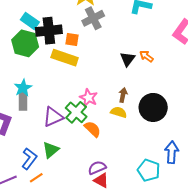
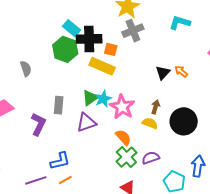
cyan star: (23, 88) -> (103, 99), moved
pink star: (89, 98) -> (122, 107), size x1.4
green cross: (76, 112) -> (126, 157), moved
green triangle: (51, 150) -> (90, 98), moved
blue L-shape: (29, 159) -> (60, 161), turned 35
purple semicircle: (97, 168) -> (151, 158), moved

